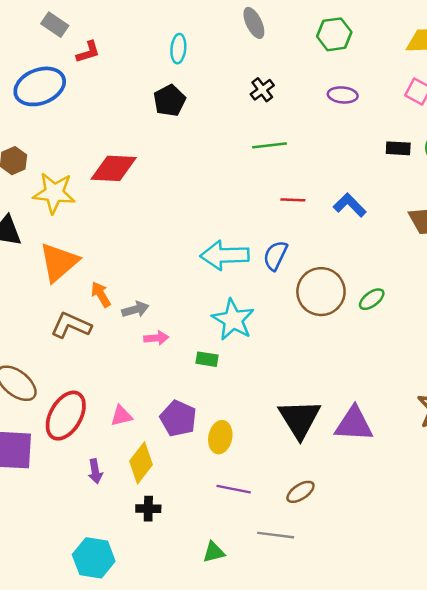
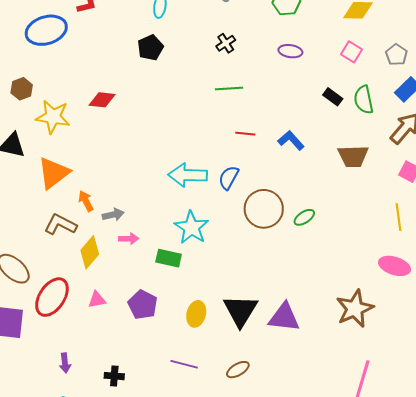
black rectangle: (398, 148) -> (333, 97), turned 30
red diamond: (114, 168) -> (102, 100), size x0.7
green rectangle: (207, 359) -> (169, 258), size x1.4
yellow ellipse: (220, 437) -> (196, 314), moved
yellow diamond: (141, 463) -> (90, 252), moved
purple arrow: (95, 471) -> (65, 363), moved

